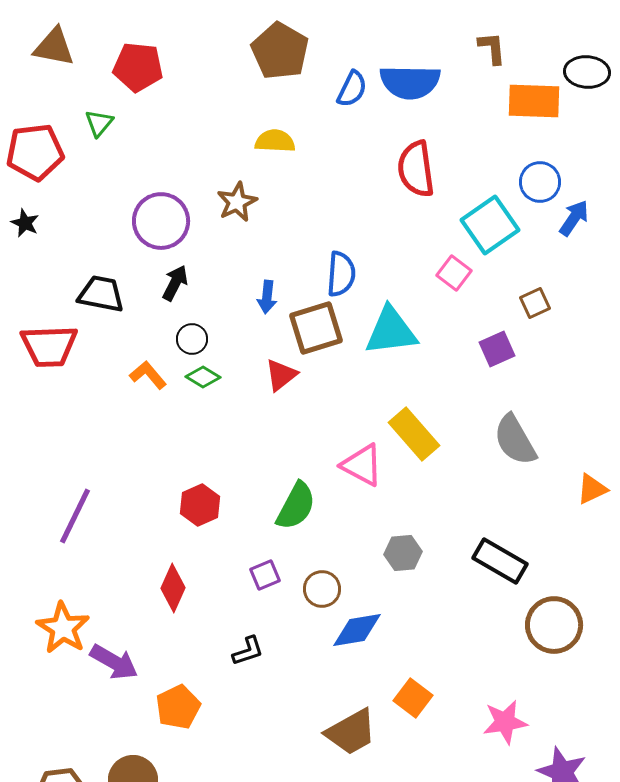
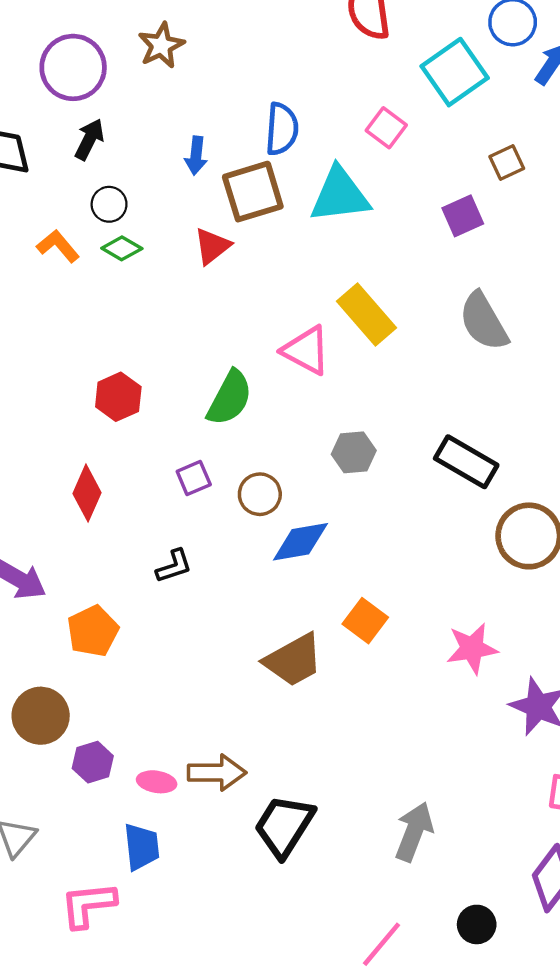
pink square: (454, 273) -> (386, 128), moved

